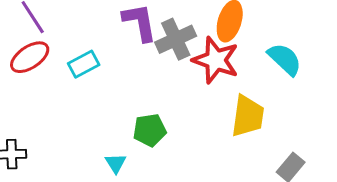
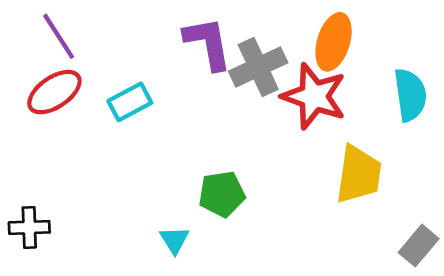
cyan semicircle: (285, 59) -> (410, 95), turned 39

